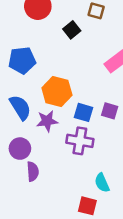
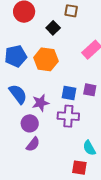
orange hexagon: (57, 92) -> (46, 59), moved
purple circle: (20, 149) -> (30, 123), moved
purple semicircle: (33, 171) -> (33, 144), turned 49

